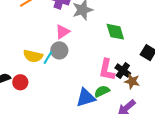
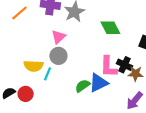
cyan line: (48, 58) -> (48, 74), moved
green semicircle: (102, 91) -> (83, 86), moved
blue triangle: (86, 98) -> (99, 83), moved

